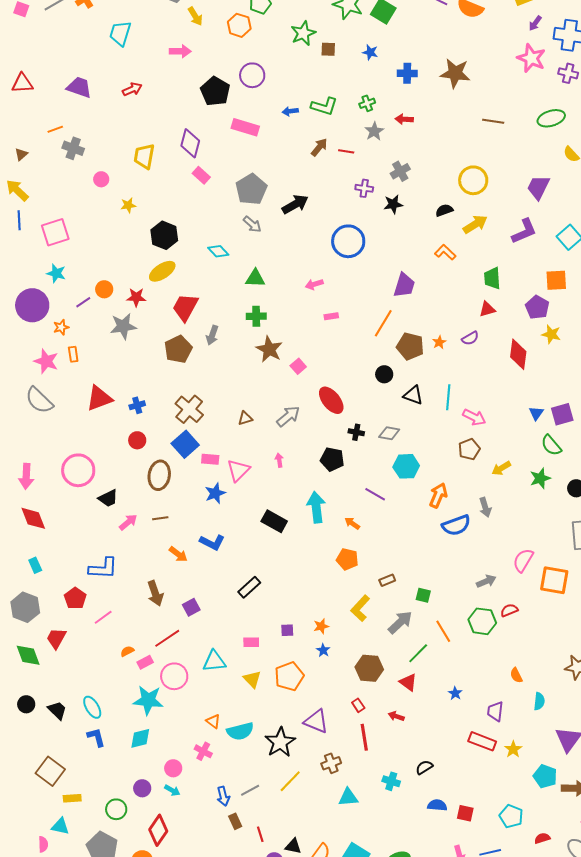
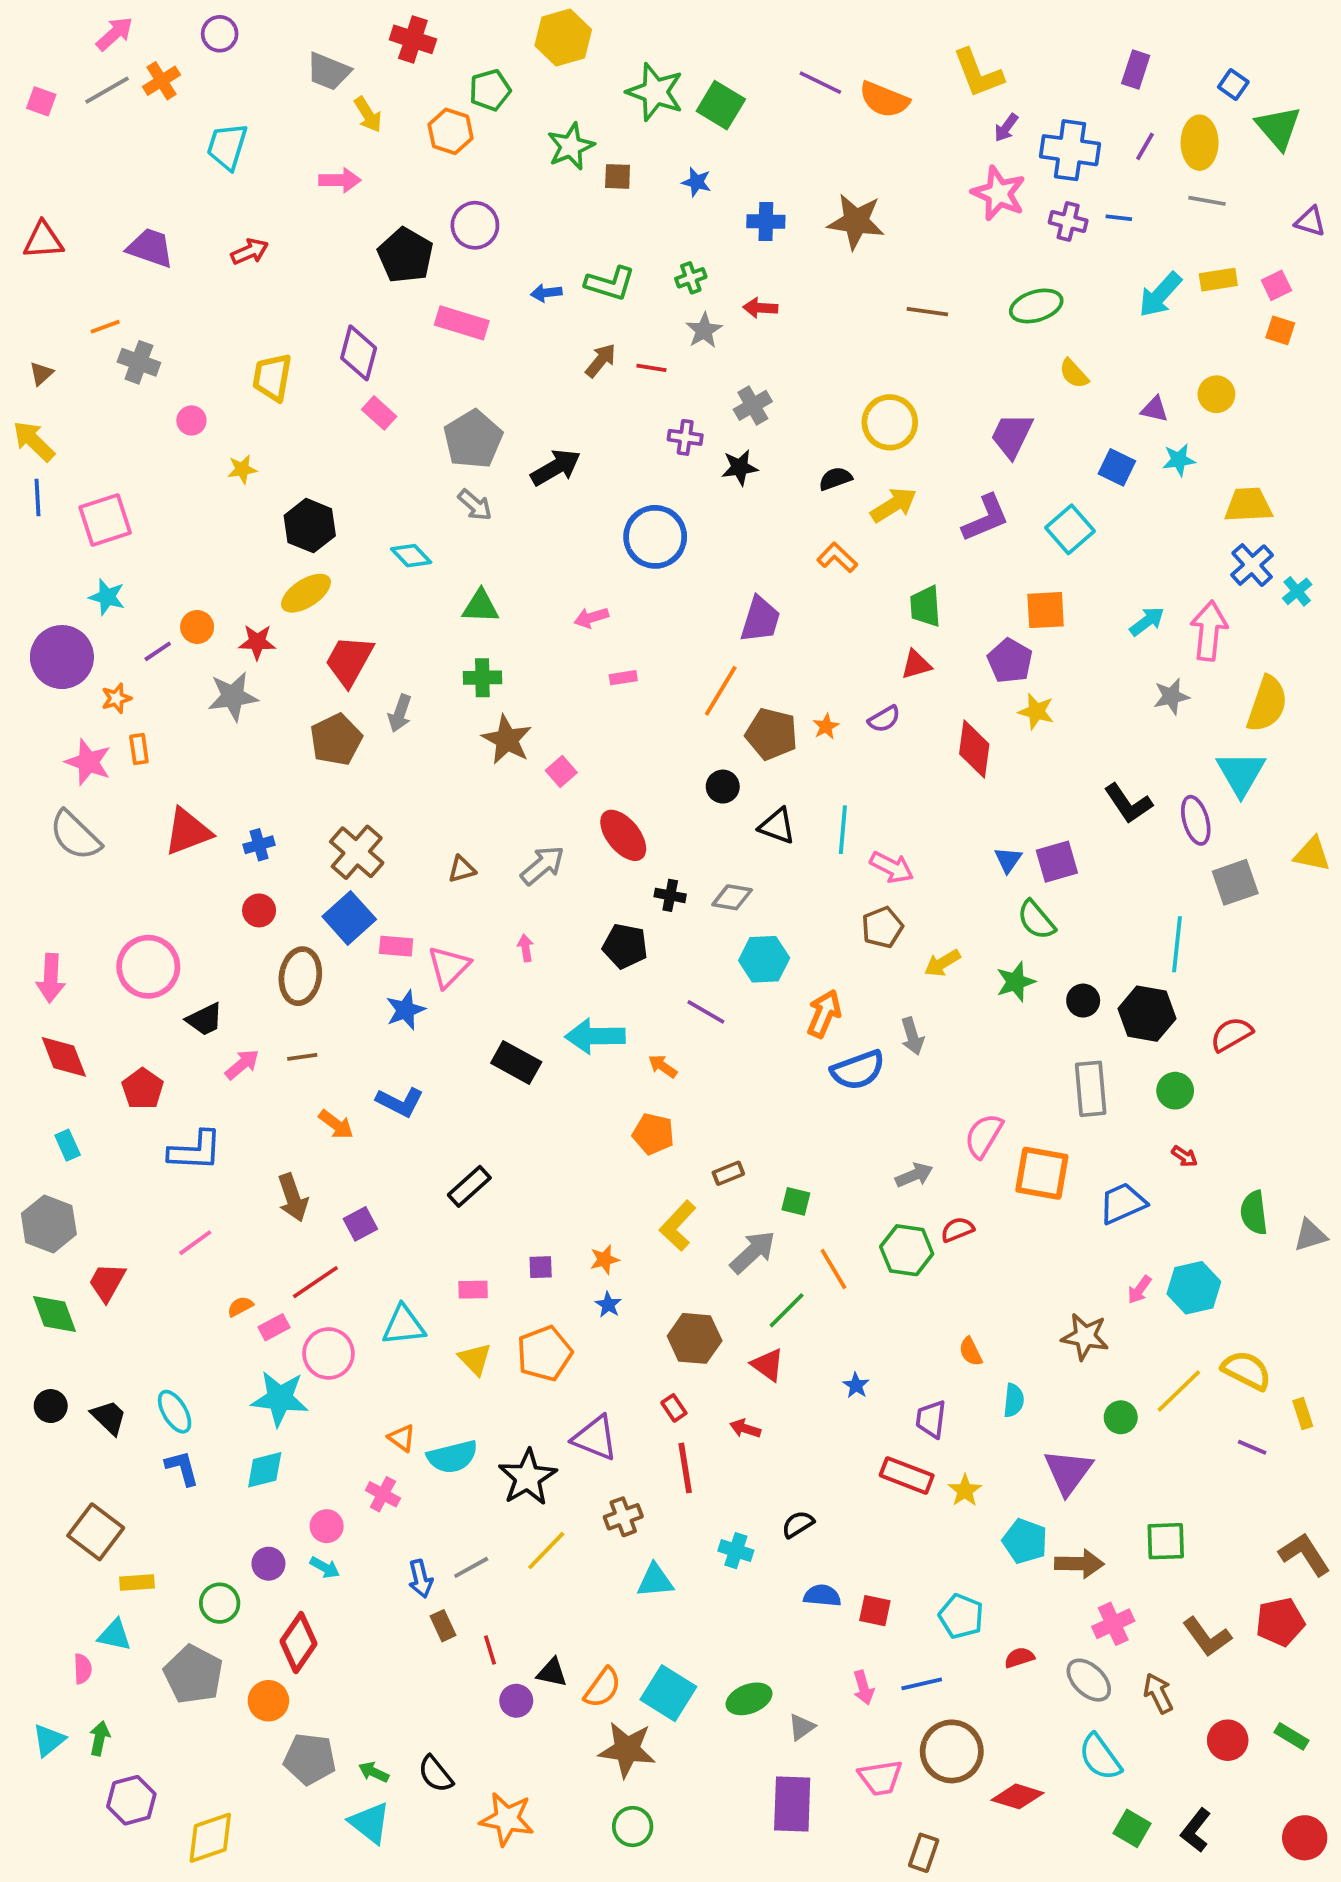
cyan arrow: (316, 507) -> (595, 1036), turned -84
red pentagon: (75, 598) -> (143, 1089), moved

